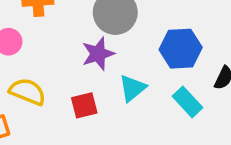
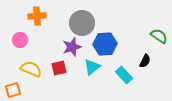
blue hexagon: (181, 49) -> (105, 44), moved
red square: (84, 105) -> (59, 68), moved

